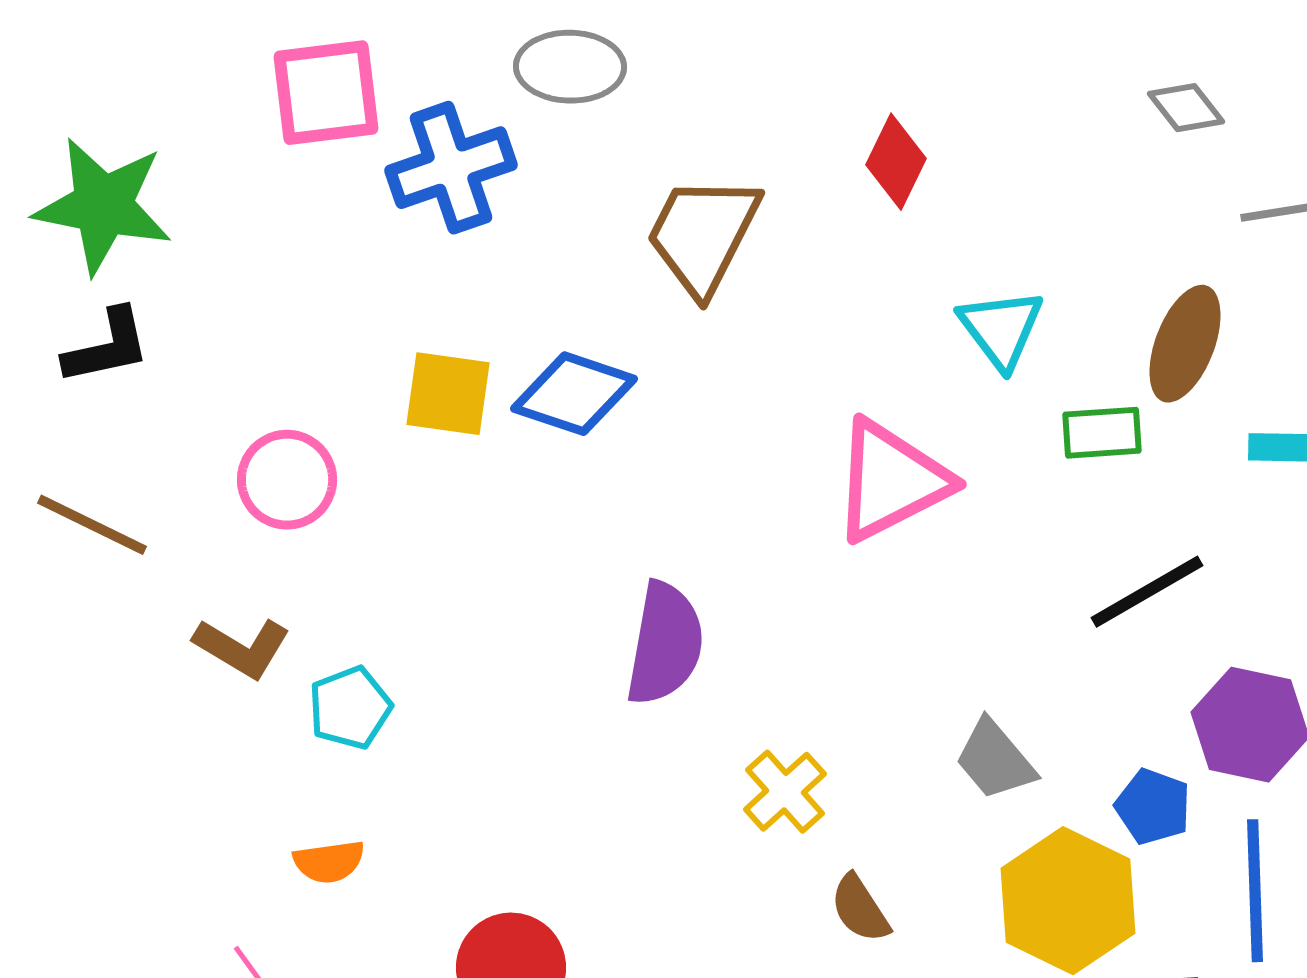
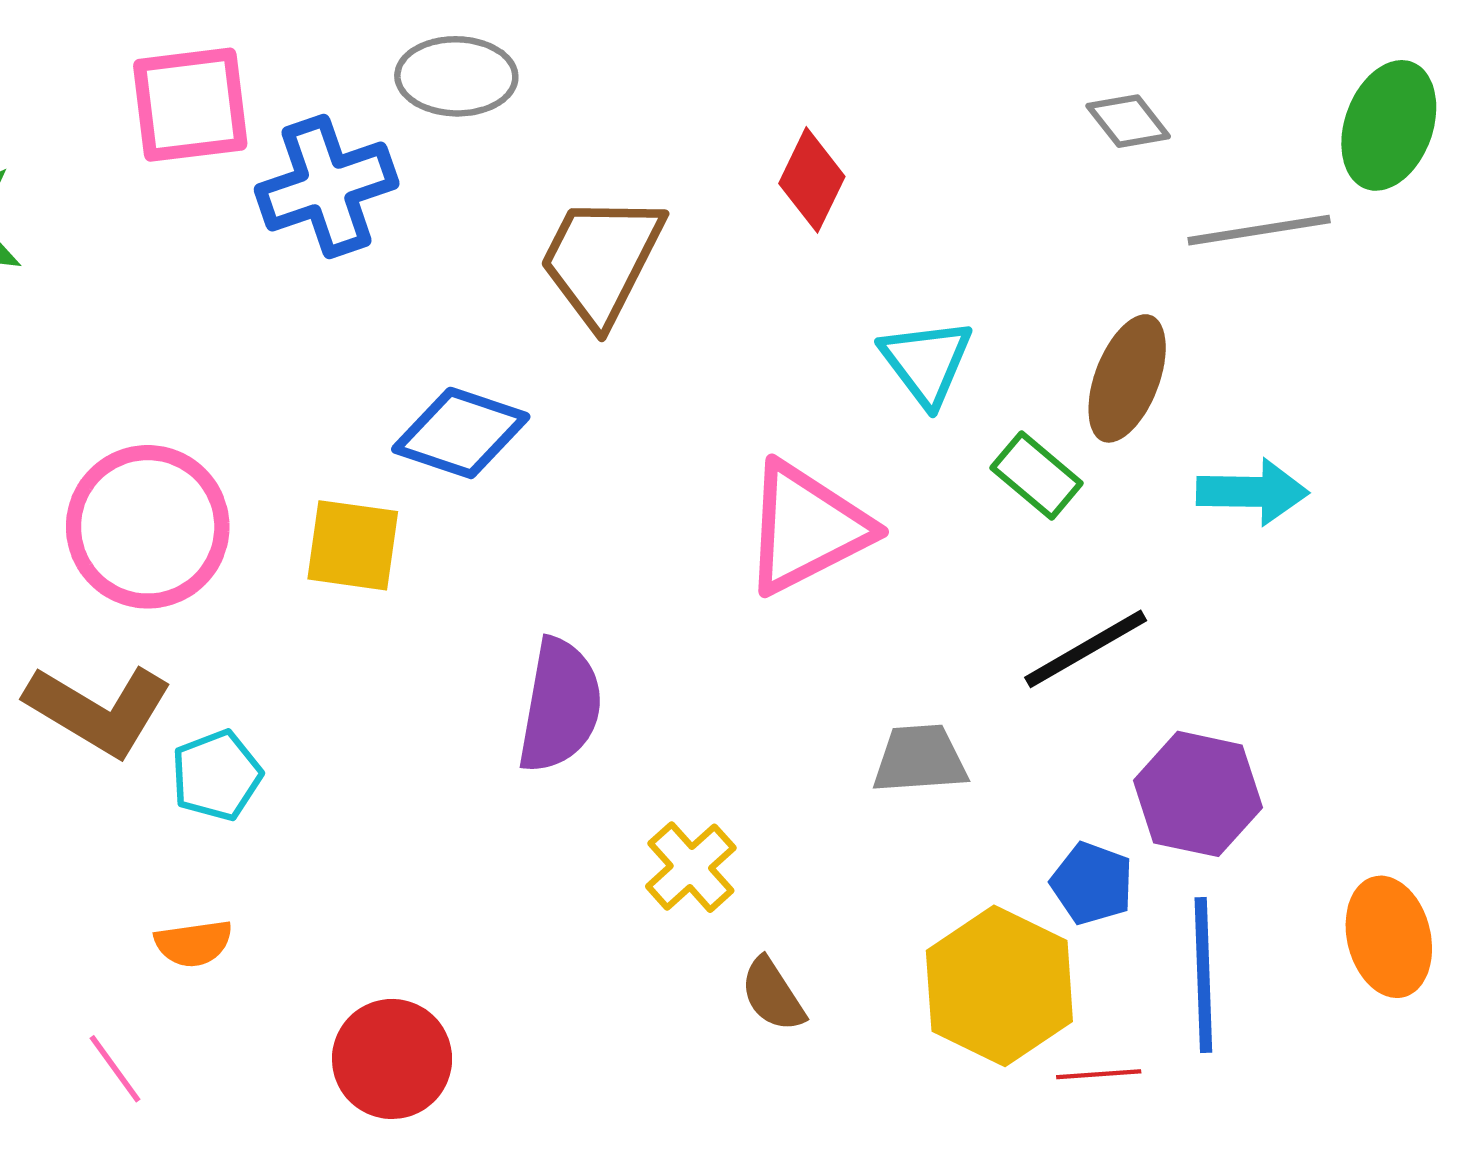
yellow square: (448, 394) -> (353, 545), moved
green rectangle: (1102, 433) -> (1037, 476), turned 44
pink circle: (287, 480) -> (148, 527), size x1.5
brown L-shape: (242, 648) -> (99, 710), size x1.4
gray trapezoid: (995, 760) -> (920, 759), moved, turned 126

